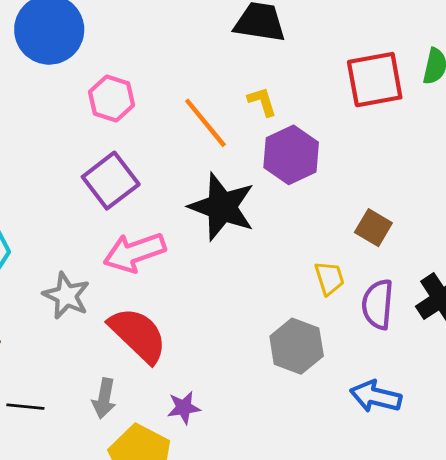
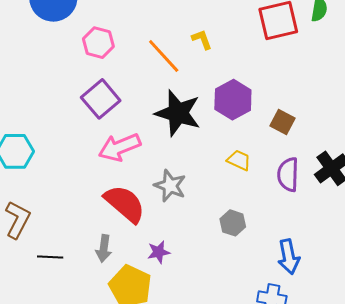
purple hexagon: (291, 155) -> (233, 100), moved
yellow trapezoid: (329, 278) -> (239, 160), moved, turned -45
gray star: (66, 296) -> (170, 186), moved
gray hexagon: (297, 346) -> (233, 223), moved, size x0.7
blue arrow: (376, 396) -> (289, 257), moved, turned -112

